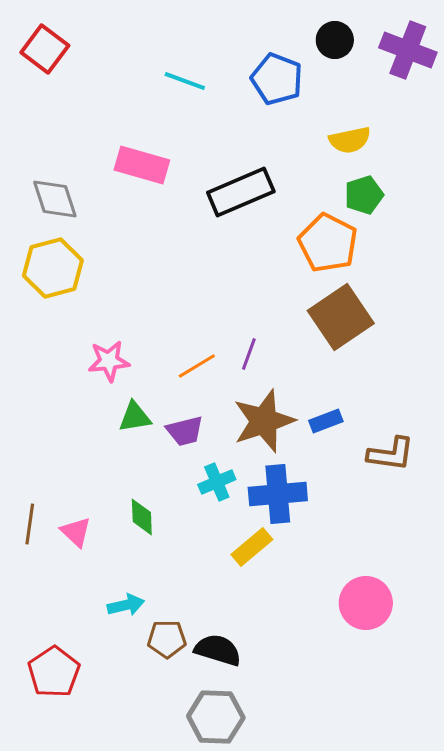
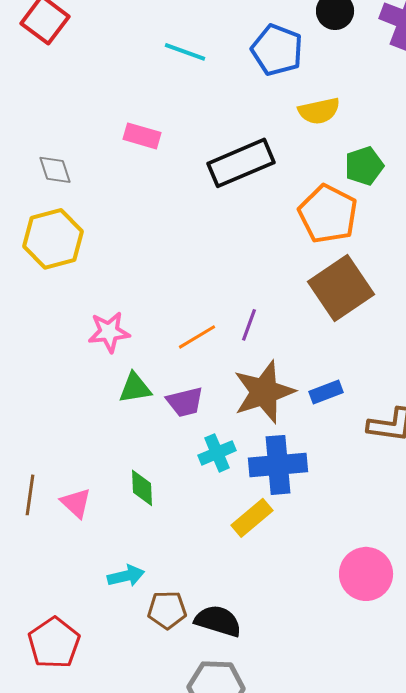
yellow semicircle: (350, 140) -> (319, 111), moved
pink rectangle: (142, 165) -> (142, 136), size x0.7
gray diamond: (55, 199) -> (55, 170), size x0.7

